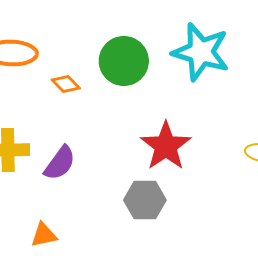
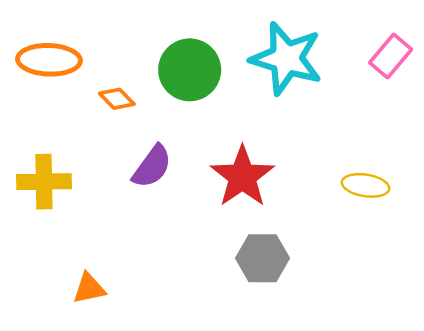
purple semicircle: (60, 163) -> (152, 167), moved
gray hexagon: (145, 200) -> (263, 258), moved

